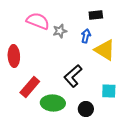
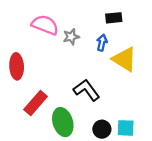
black L-shape: (73, 76) -> (86, 90), turned 95
cyan square: (109, 91) -> (126, 128), moved
green ellipse: (53, 103) -> (63, 122), turned 70

